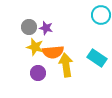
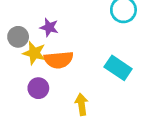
gray circle: (29, 27) -> (18, 37), moved
yellow arrow: (66, 65) -> (82, 104), moved, size x0.7

